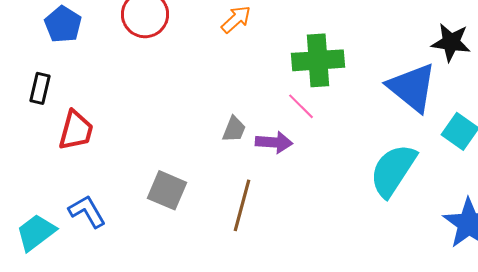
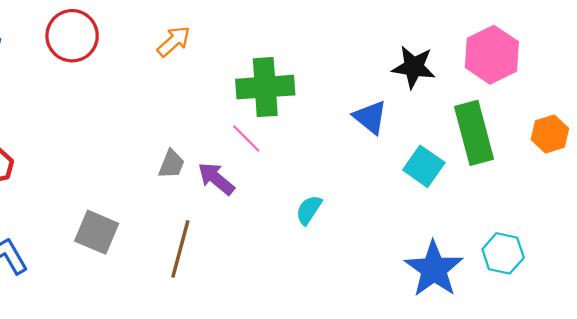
blue triangle: (412, 87) -> (370, 117), size x0.6
purple arrow: (274, 142) -> (216, 179), turned -144
cyan semicircle: (393, 170) -> (309, 210), moved, size x0.5

